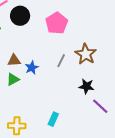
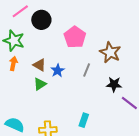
pink pentagon: (57, 23) -> (75, 37), moved
brown triangle: (14, 60) -> (39, 65), turned 40
gray line: (61, 61) -> (87, 70), moved

